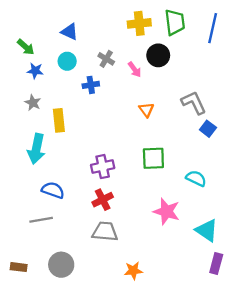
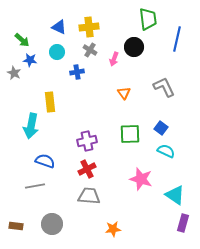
yellow cross: (139, 23) -> (89, 27), moved
blue line: (213, 28) -> (177, 39), moved
pink arrow: (135, 70) -> (114, 59), turned 56
gray star: (33, 103) -> (14, 73), moved
blue square: (208, 129) -> (161, 128), moved

